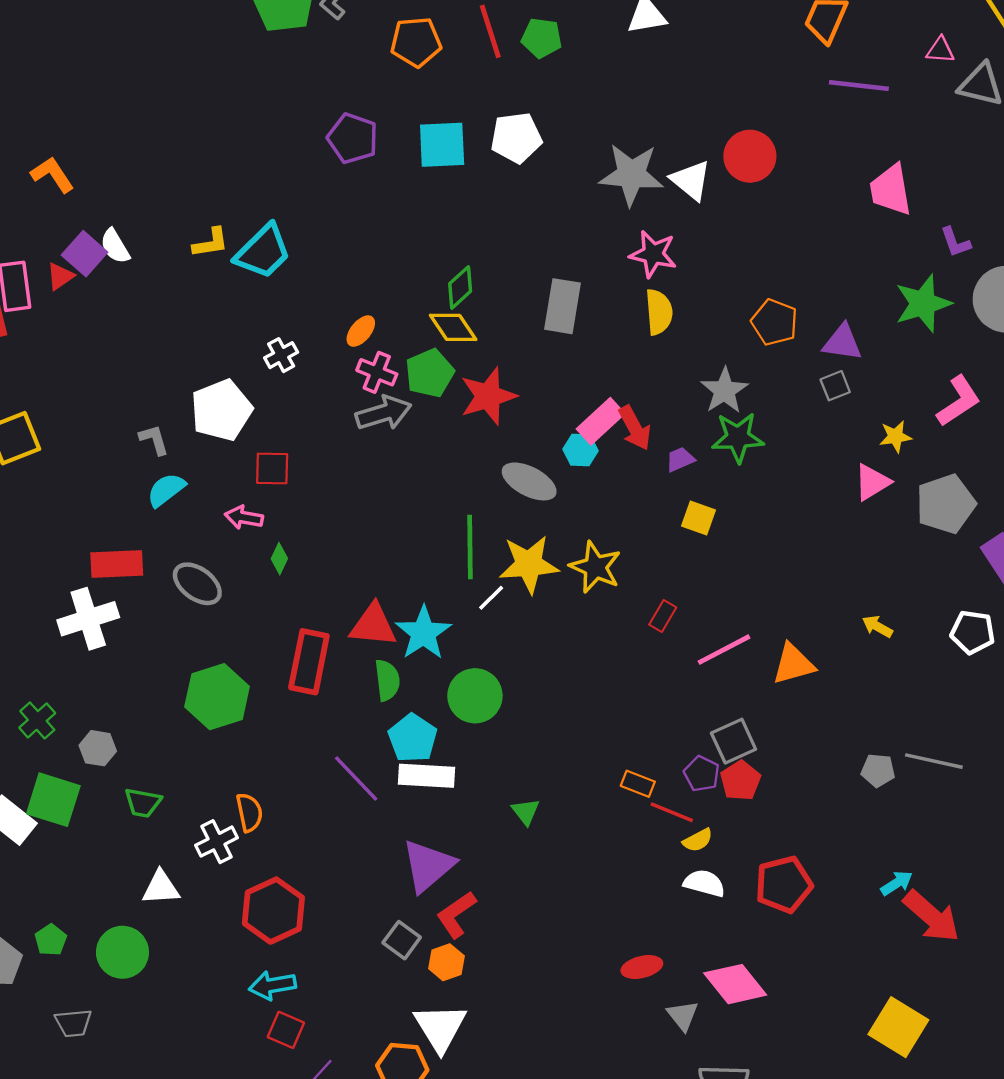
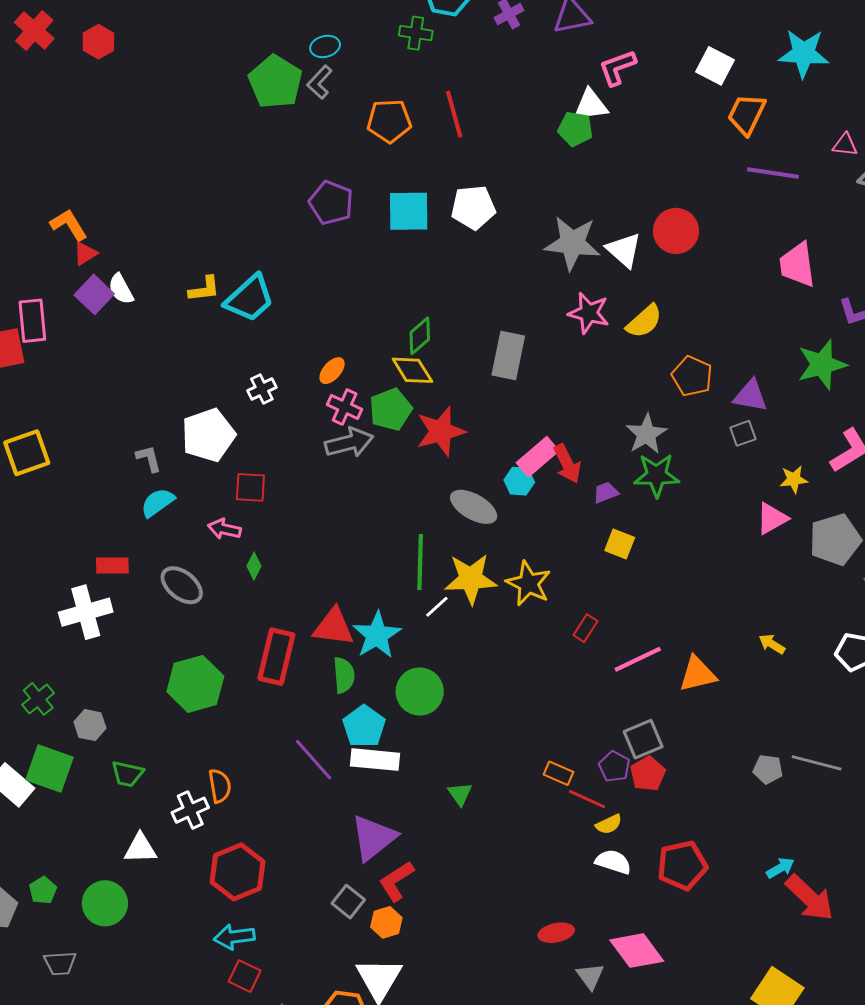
green pentagon: (542, 38) -> (575, 129), moved
red triangle: (60, 276) -> (85, 253), moved
yellow semicircle: (659, 312) -> (644, 321), moved, turned 51
red rectangle: (117, 564) -> (112, 565), size x0.7

